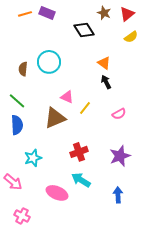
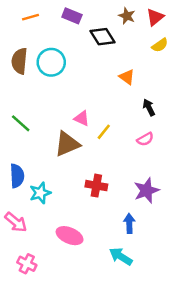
purple rectangle: (47, 13) -> (72, 16), moved
cyan circle: (49, 62) -> (51, 62), moved
brown semicircle: (23, 69) -> (19, 61), moved, size x1.5
black arrow: (106, 82) -> (149, 107), moved
blue semicircle: (17, 125) -> (17, 176), moved
red cross: (79, 152) -> (96, 186), turned 30
cyan arrow: (81, 180) -> (121, 256), moved
blue arrow: (118, 195) -> (129, 223), moved

